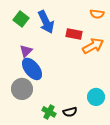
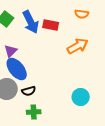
red rectangle: (74, 34) -> (51, 25), moved
green cross: (49, 112) -> (34, 112), turned -32
black semicircle: (70, 112) -> (29, 91), moved

